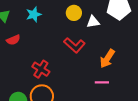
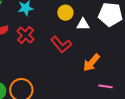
red cross: (41, 69) -> (26, 35), moved
pink line: (102, 82) -> (106, 86), moved

